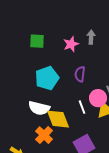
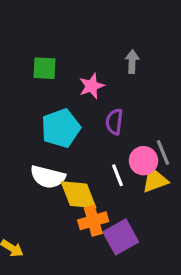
pink star: (71, 44) -> (92, 86), moved
orange cross: (44, 135) -> (93, 221), moved, turned 30

